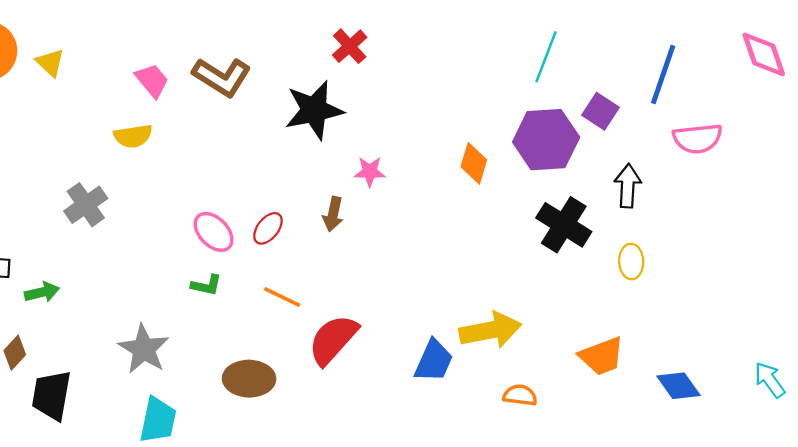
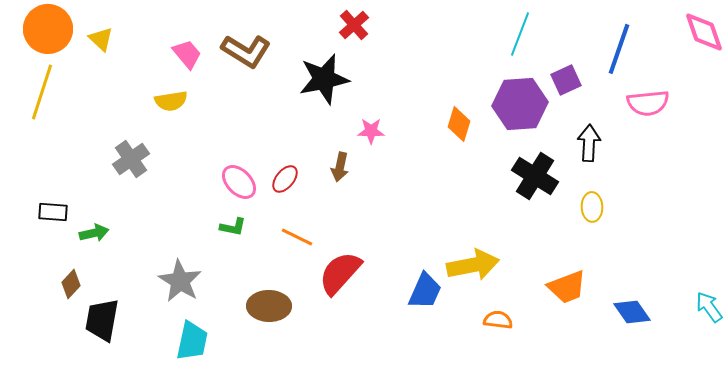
purple square: (600, 111) -> (566, 80), turned 32

